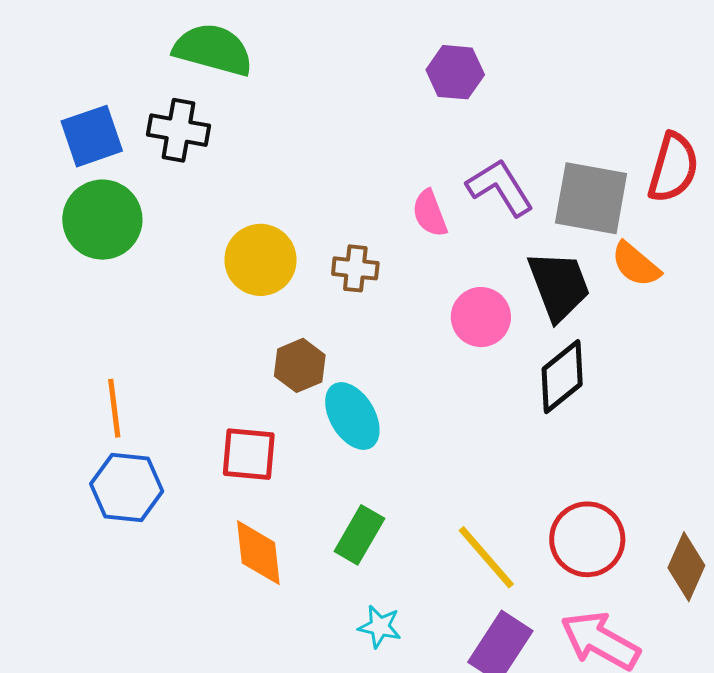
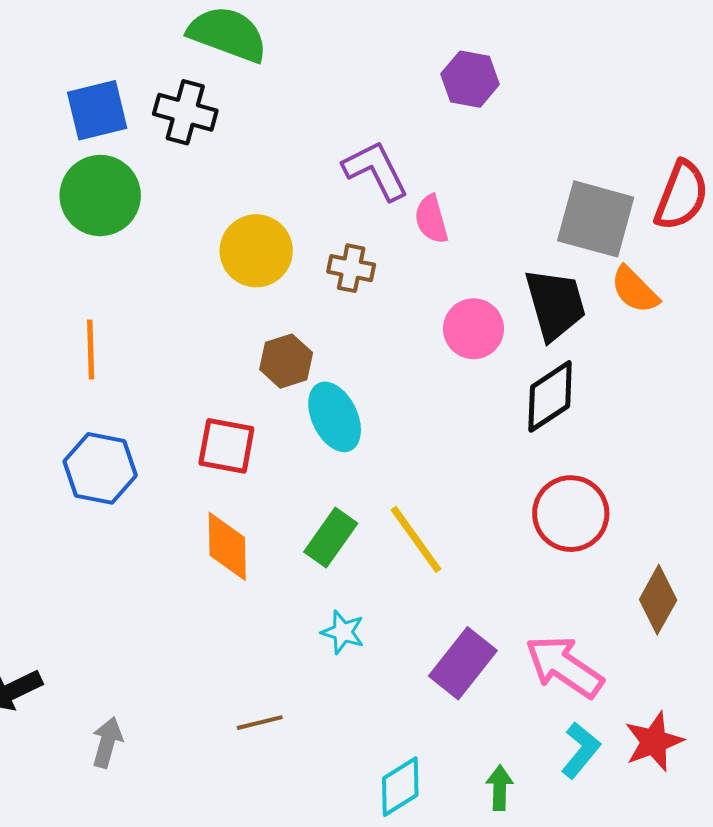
purple L-shape: (500, 187) -> (376, 170), moved
orange line: (114, 408) -> (91, 349), moved
red circle: (587, 539) -> (571, 514), moved
yellow line: (486, 557) -> (416, 539), moved

